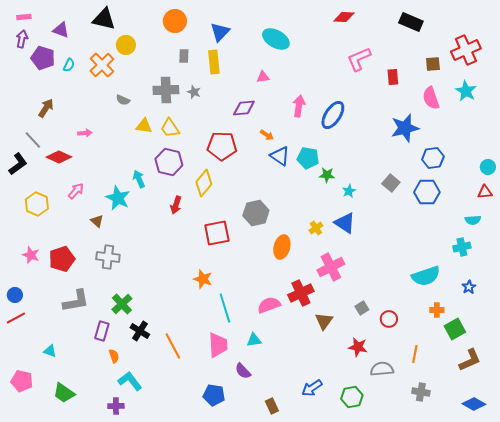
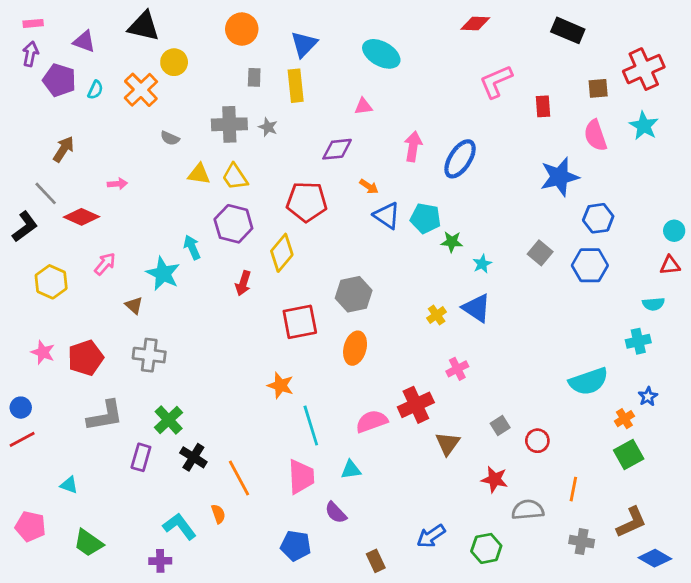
orange ellipse: (282, 247) -> (355, 348), moved
pink cross: (331, 267) -> (457, 369), size x0.6
orange cross: (437, 310) -> (624, 419), moved, turned -32
orange semicircle: (114, 356) -> (218, 514), moved
brown L-shape: (470, 360) -> (631, 522), moved

